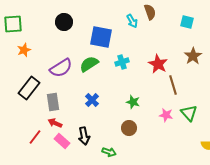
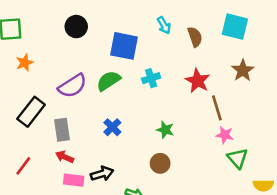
brown semicircle: (150, 12) -> (195, 37), moved
cyan square: (187, 22) -> (235, 27), size x1.5
green triangle: (189, 113) -> (238, 158), moved
pink star: (166, 115) -> (225, 135), moved
black arrow: (84, 136) -> (102, 174), turned -96
red line: (35, 137) -> (23, 166), moved
pink rectangle: (62, 141) -> (74, 180), turned -35

